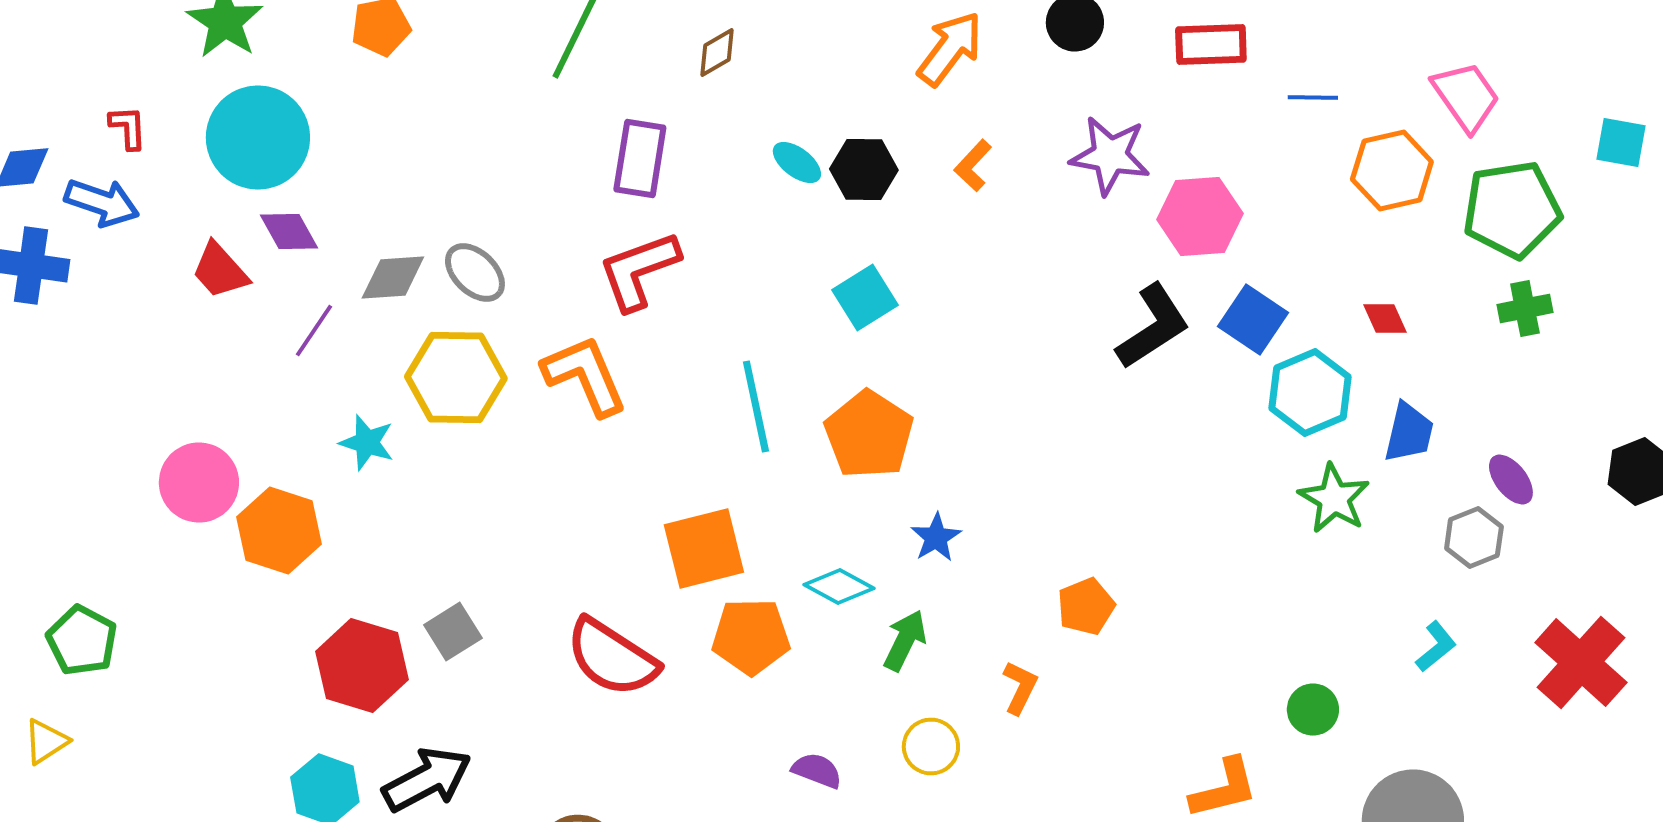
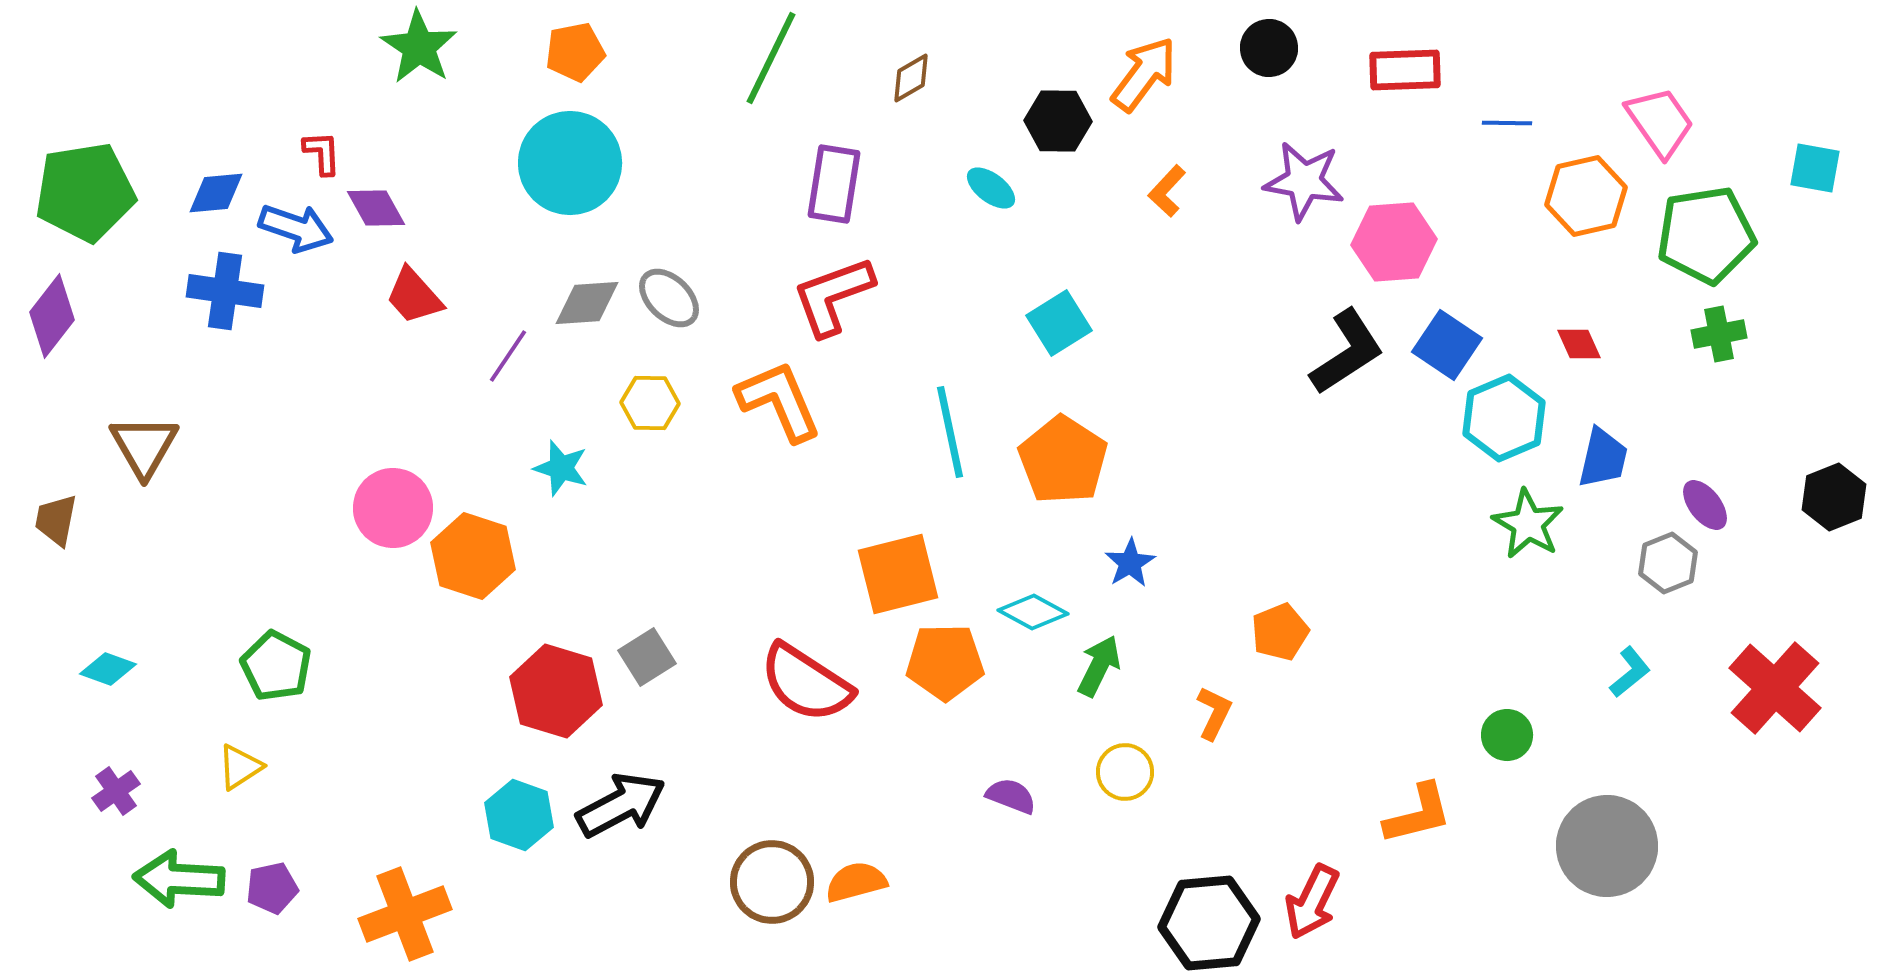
cyan circle: (258, 138) -> (570, 163), moved
black hexagon: (864, 170) -> (1058, 121), moved
purple diamond: (289, 232) -> (376, 208), moved
yellow hexagon: (456, 378) -> (650, 403), size x0.6

